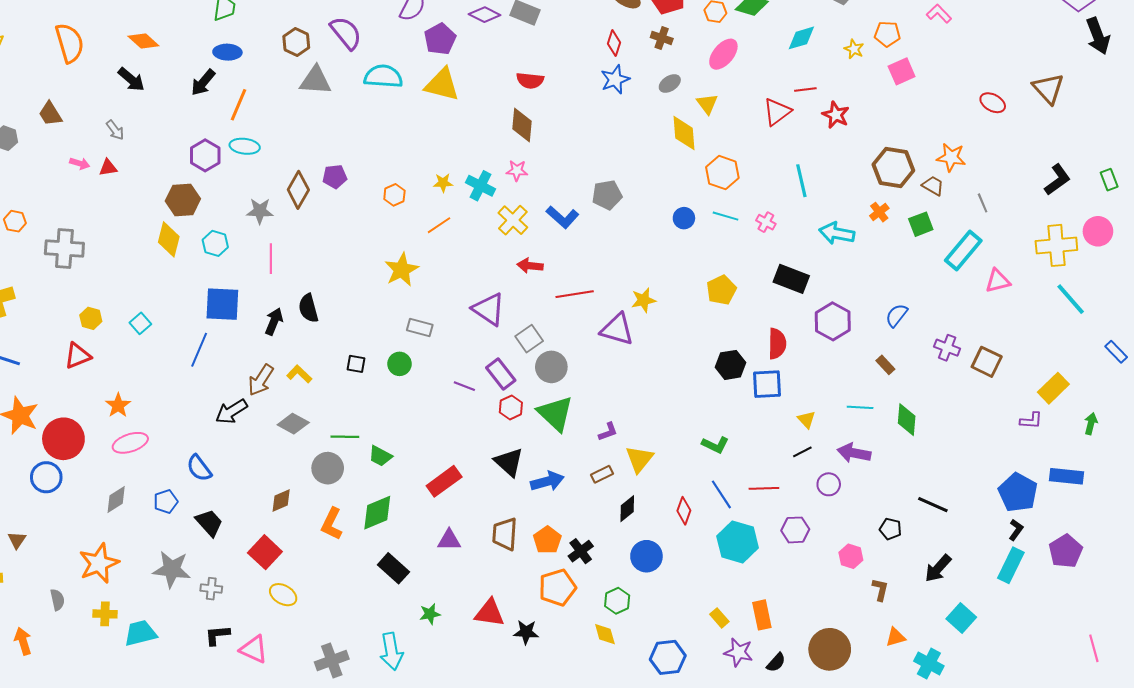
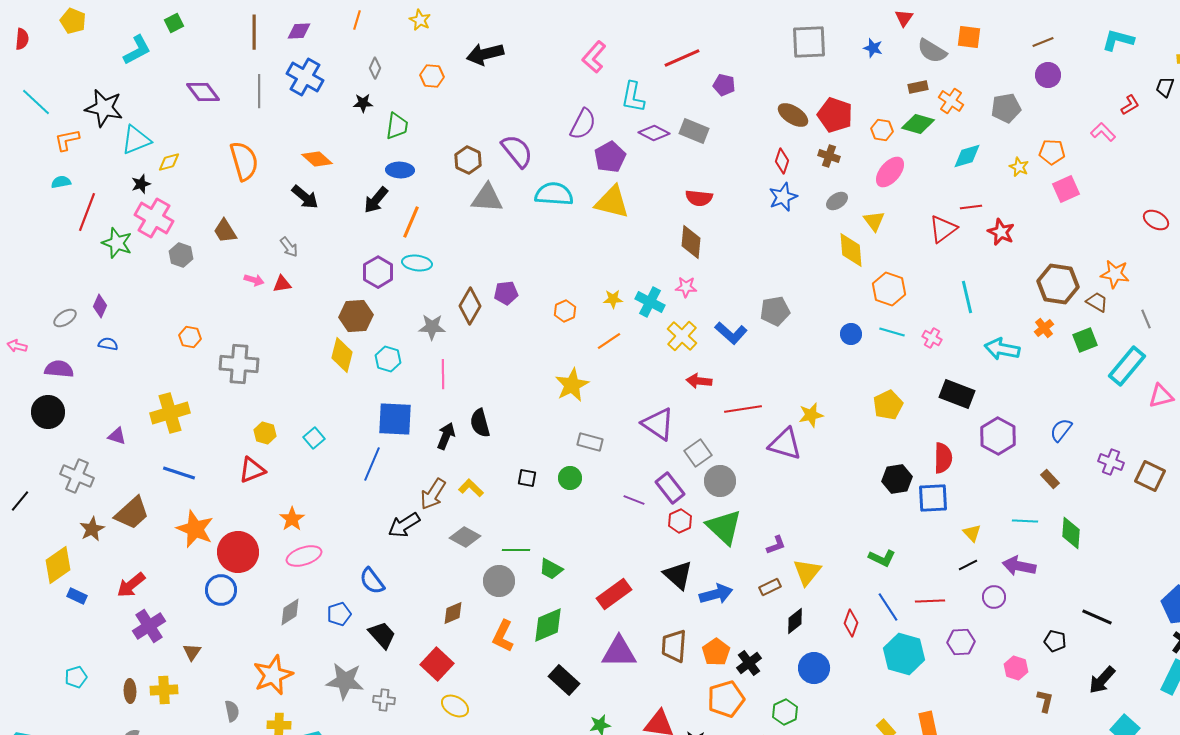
purple triangle: (449, 540) -> (619, 652), size x1.5

